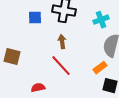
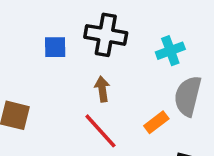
orange rectangle: (100, 68) -> (156, 122), moved

